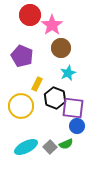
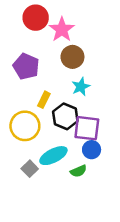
cyan ellipse: (26, 147) -> (53, 156), moved
gray square: (50, 147) -> (30, 169), moved

